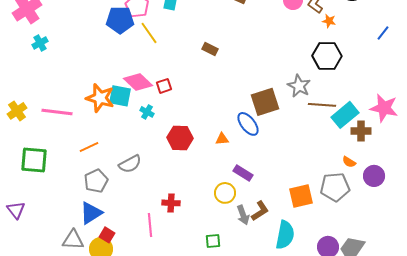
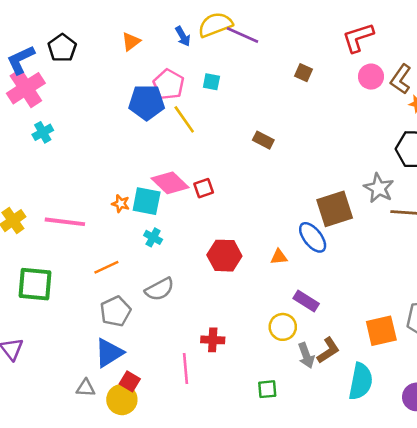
orange star: (100, 98) -> (121, 204), size x0.5
cyan cross: (147, 112) -> (153, 237), moved
gray triangle: (73, 240) -> (86, 388), size x0.7

